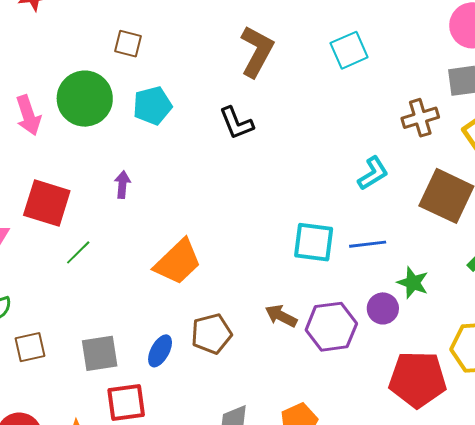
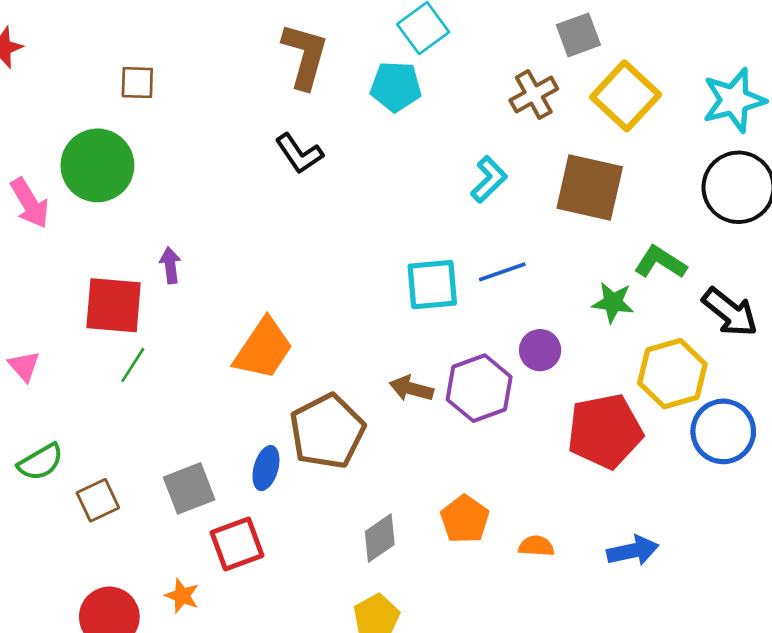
cyan pentagon: (152, 106) -> (396, 87), moved, turned 30
red square: (47, 203) -> (114, 305), moved
green star: (413, 283) -> (613, 302), moved
brown pentagon: (211, 334) -> (327, 431), size x1.4

